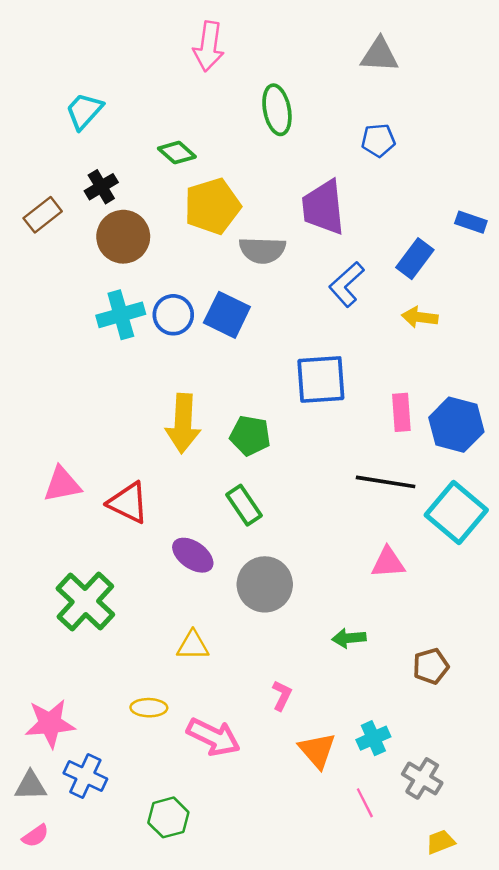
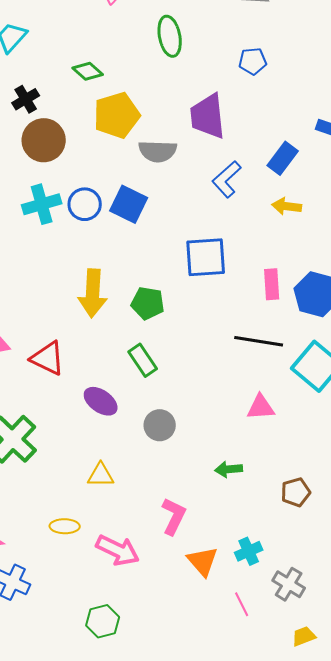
gray circle: (265, 584) -> (160, 425), size x0.7
pink L-shape: (282, 695) -> (174, 516), size x1.5
green hexagon: (168, 817) -> (103, 621), moved

